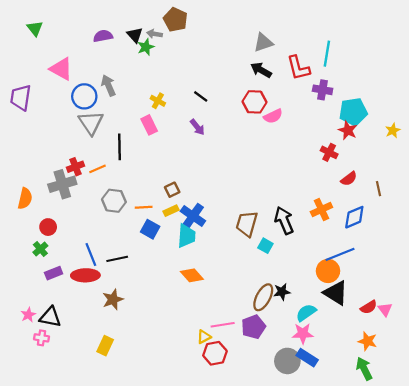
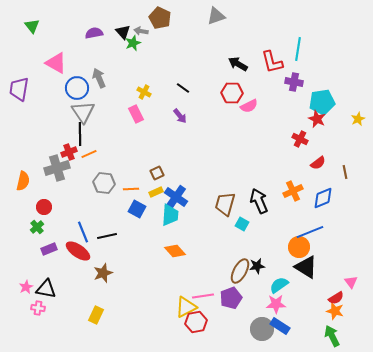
gray triangle: (263, 43) -> (216, 16), moved
black line: (119, 147) -> (80, 134), moved
red ellipse: (85, 275) -> (78, 251), turned 35
red semicircle: (369, 307) -> (336, 298), moved
yellow triangle: (204, 337) -> (186, 307), size x1.6

